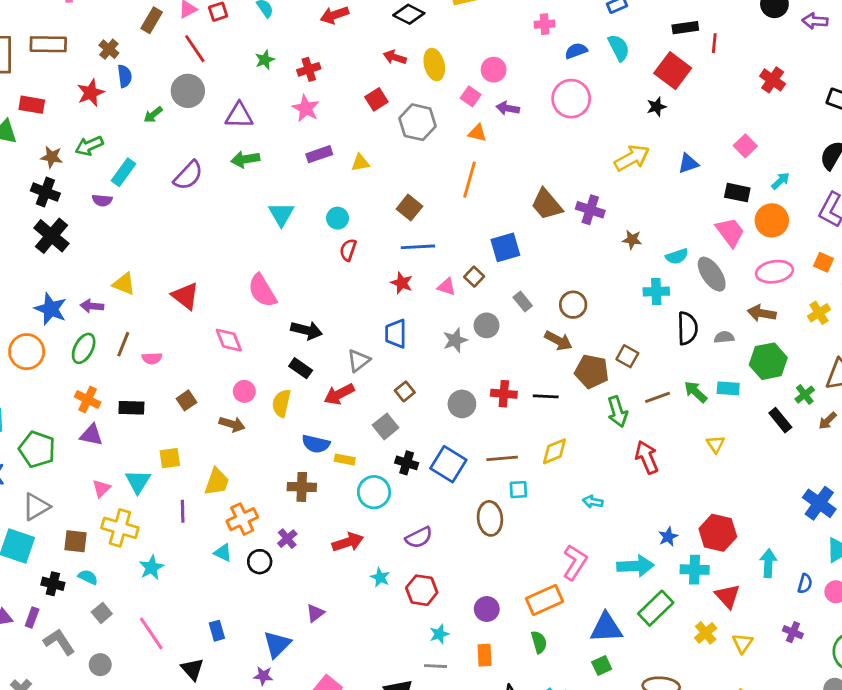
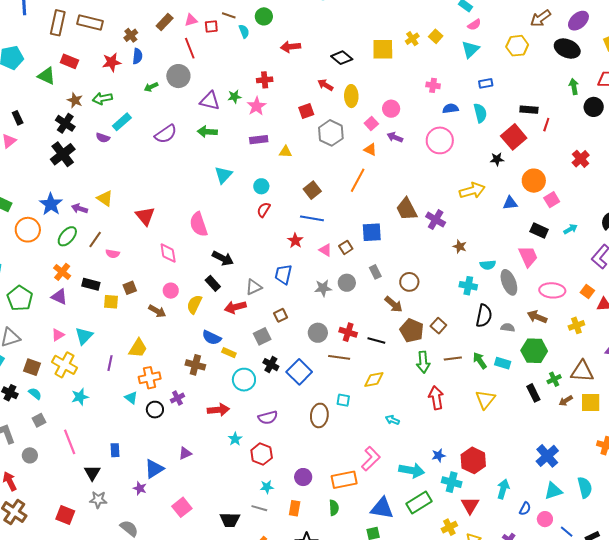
green star: (265, 60) -> (234, 97), moved
orange circle: (772, 220) -> (534, 181), moved
yellow triangle: (716, 444) -> (485, 399), size x1.5
yellow square: (170, 458) -> (111, 302), moved
brown line: (502, 458) -> (339, 357), moved

